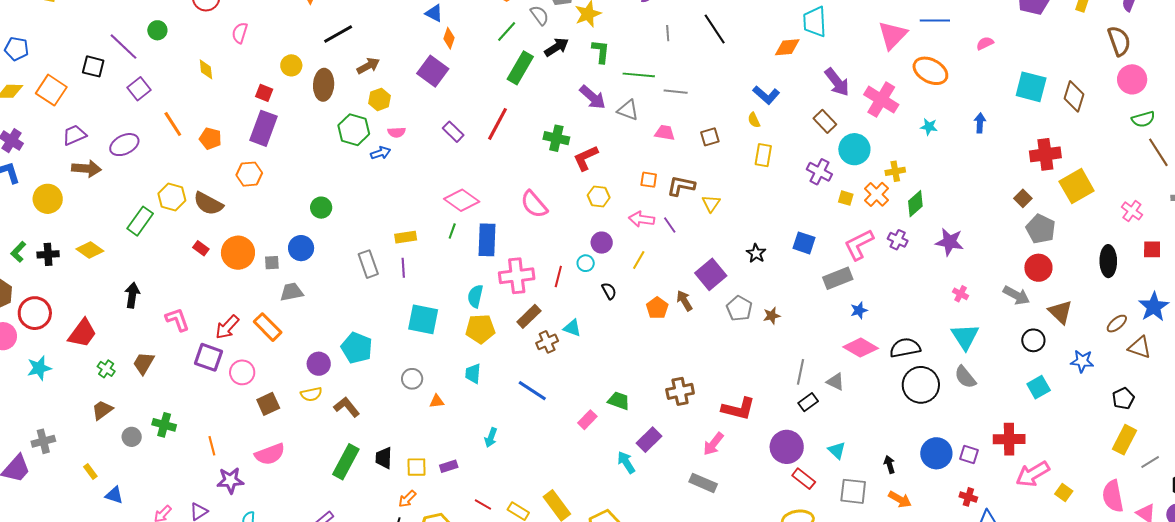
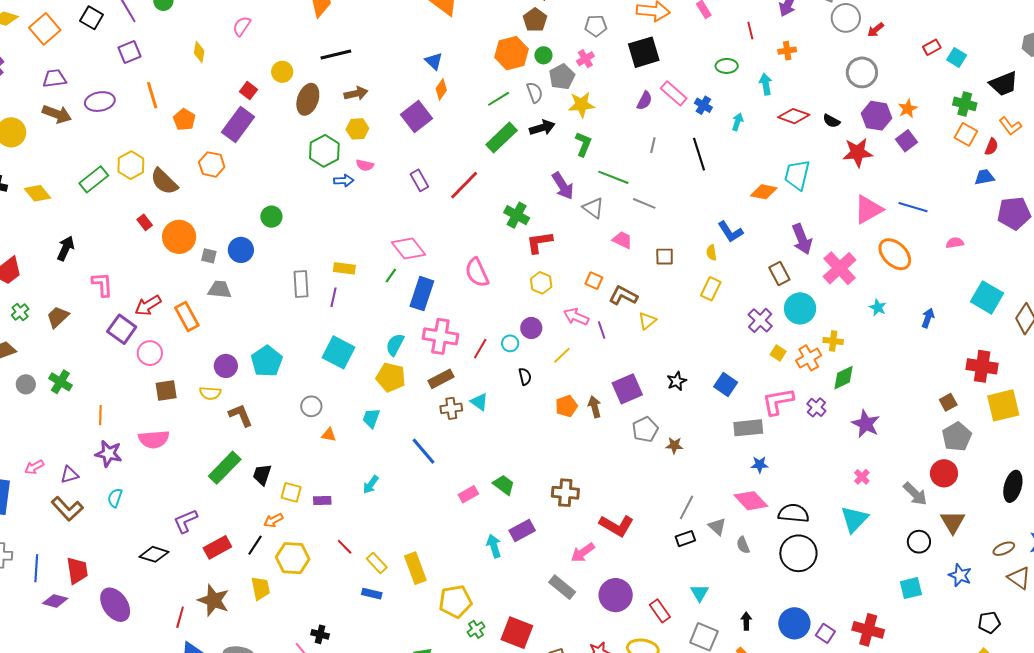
gray semicircle: (965, 377) -> (743, 545), moved, size x0.7
purple circle: (787, 447) -> (616, 595), moved

